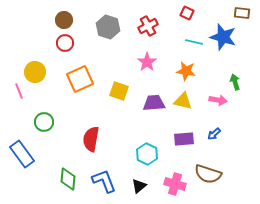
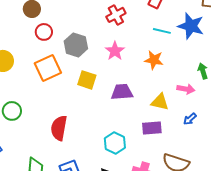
gray hexagon: (108, 27) -> (76, 45), moved
red circle: (65, 43) -> (44, 32), moved
yellow triangle: (183, 101) -> (160, 102), moved
blue arrow: (214, 134) -> (190, 119), moved

